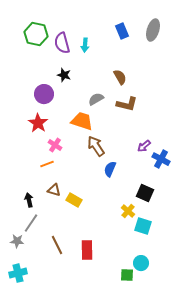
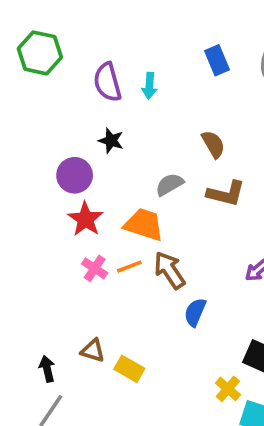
green hexagon: (36, 34) -> (40, 53), moved
red star: (38, 123) -> (85, 219), moved
orange line: (47, 164) -> (129, 267), moved

